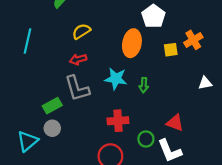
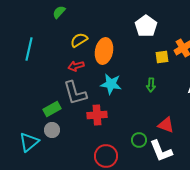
orange ellipse: (132, 43) -> (104, 51), moved
green arrow: (144, 85) -> (151, 85), moved
red cross: (118, 121) -> (97, 115), moved

